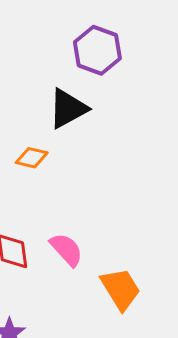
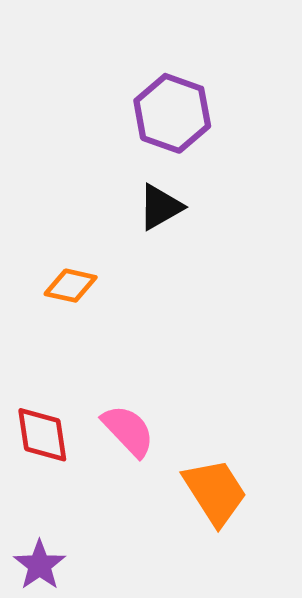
black triangle: (68, 109) -> (160, 207), moved, size x0.7

